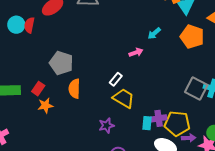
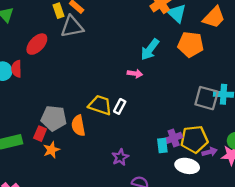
cyan arrow: (154, 33) -> (150, 49), size x1.5
pink arrow: (136, 52) -> (135, 74), turned 40
gray pentagon: (61, 63) -> (54, 118), moved
yellow trapezoid: (124, 98) -> (100, 105), moved

